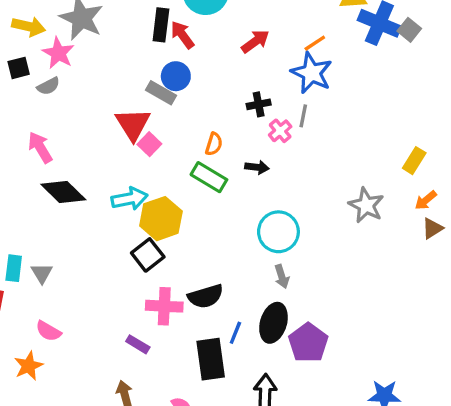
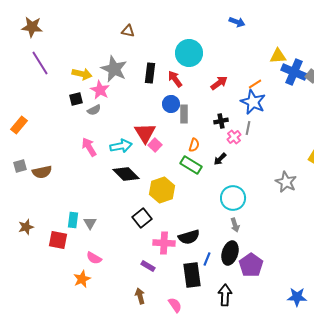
black rectangle: (161, 25) -> (150, 73), moved
gray rectangle: (161, 93) -> (184, 114), moved, turned 60
black arrow: (257, 167) -> (220, 159), turned 128
black diamond: (63, 192) -> (126, 174), moved
cyan arrow: (129, 199) -> (121, 146), moved
black square: (148, 255) -> (142, 218), moved

